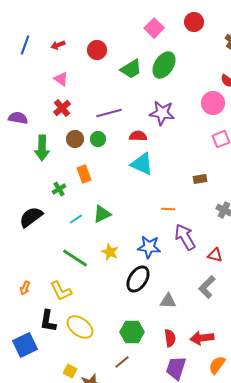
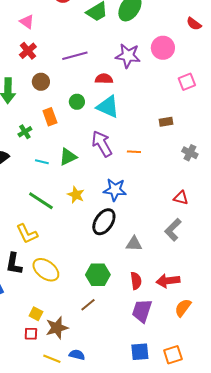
pink circle: (213, 103) -> (163, 48), moved
green circle: (98, 139) -> (77, 102), moved
cyan line: (76, 219) -> (42, 162), turned 48
purple arrow: (185, 237) -> (102, 144), moved

